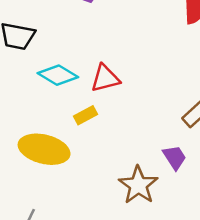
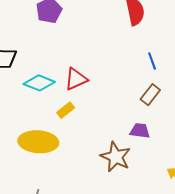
purple trapezoid: (175, 157) -> (140, 131), turned -40

